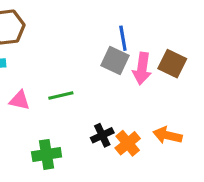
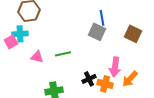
pink arrow: (142, 68) -> (115, 67), moved
orange arrow: (168, 135) -> (130, 79), turned -60
orange cross: (128, 143) -> (105, 84), turned -35

